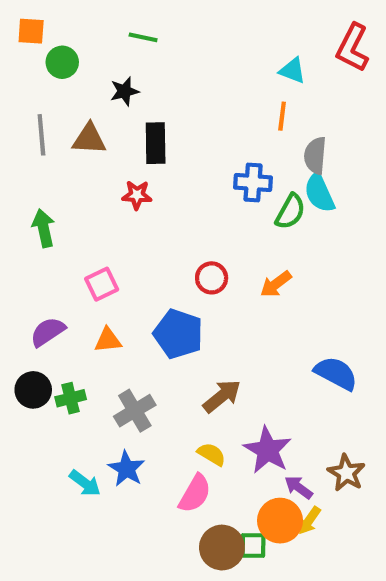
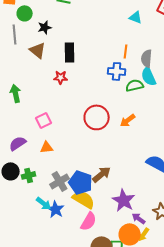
black star: (124, 91) -> (45, 27), moved
orange line: (282, 116) -> (126, 51), moved
gray line: (41, 135) -> (15, 34), moved
brown triangle: (89, 139) -> (38, 50), turned 36
green semicircle: (290, 212) -> (135, 85), turned -132
red circle: (212, 278) -> (97, 117), size x1.6
blue pentagon: (178, 334) -> (81, 182), moved
yellow semicircle: (212, 454) -> (84, 199), moved, size x1.6
cyan arrow: (85, 483) -> (44, 203), moved

